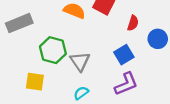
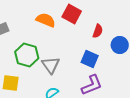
blue square: (124, 55) -> (90, 59), turned -36

